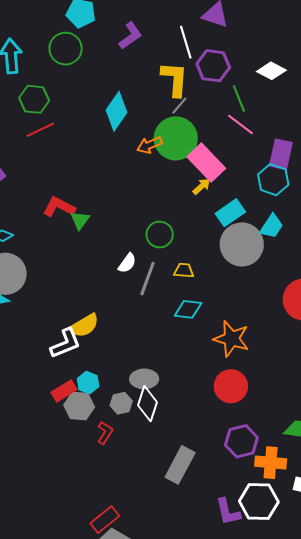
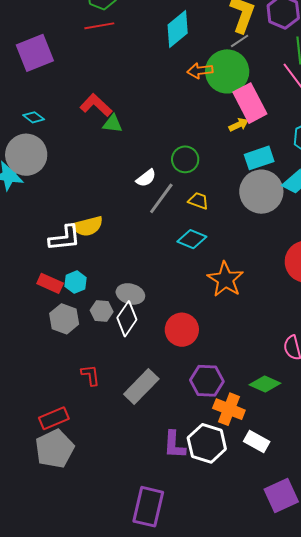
green triangle: (80, 220) -> (113, 124), turned 45
red circle: (231, 386) -> (182, 330), moved
red rectangle: (64, 391) -> (50, 283), turned 40
gray hexagon: (79, 406) -> (64, 319), moved
red L-shape: (105, 433) -> (90, 375), moved, turned -55

